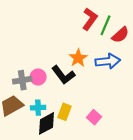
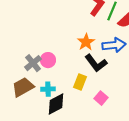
black L-shape: (63, 75) -> (96, 63), moved
gray cross: (22, 80) -> (33, 63), turned -30
yellow rectangle: (64, 112) -> (80, 82), moved

